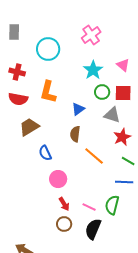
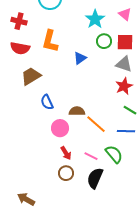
gray triangle: (112, 115) -> (124, 64), moved
brown semicircle: (75, 134) -> (77, 111), moved, turned 84
orange line: (94, 156) -> (96, 124), moved
green semicircle: (112, 205) -> (114, 154), turned 126

